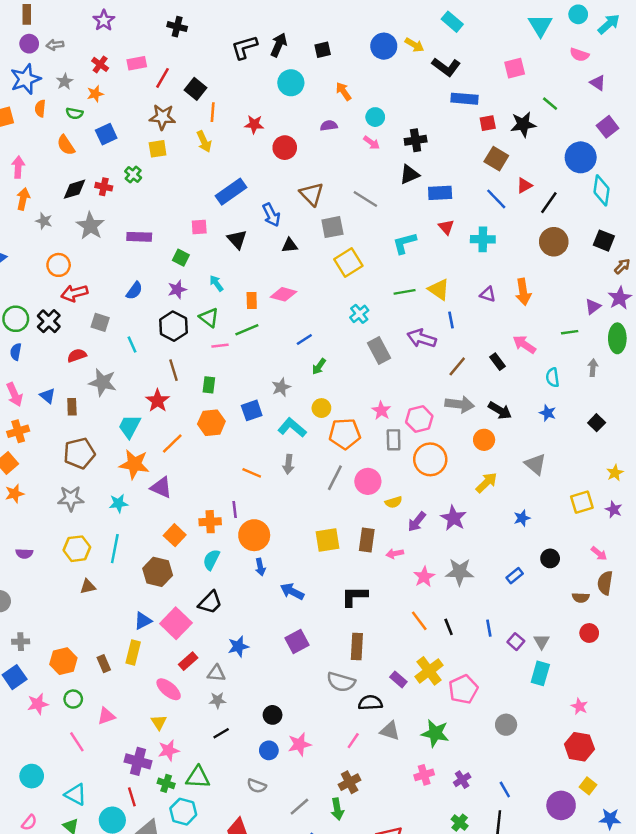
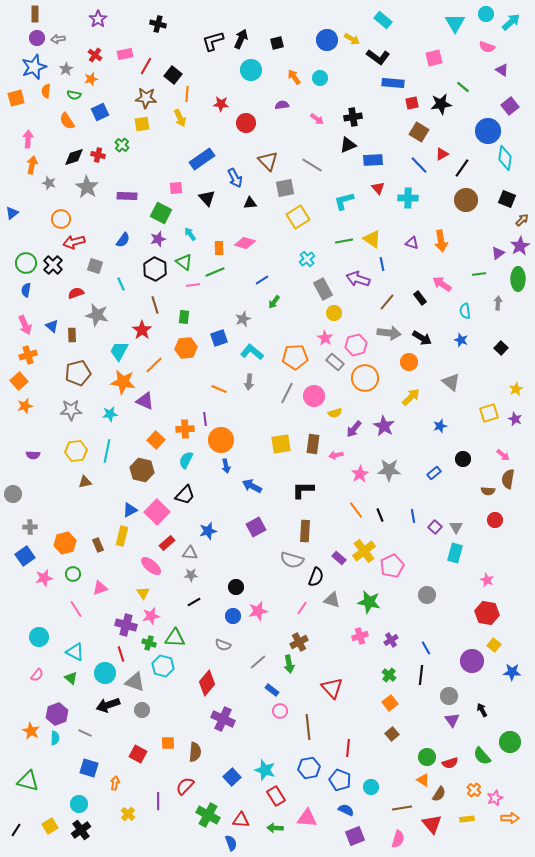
cyan circle: (375, 117) -> (320, 78), moved
green square: (181, 258) -> (161, 213), size x1.5
yellow circle: (321, 408) -> (334, 313), moved
gray rectangle: (394, 440) -> (335, 362), turned -48
black semicircle: (370, 703) -> (316, 577), turned 114

